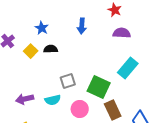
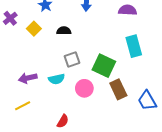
black semicircle: (51, 49) -> (64, 31), moved
cyan rectangle: (128, 68) -> (134, 46), turned -55

